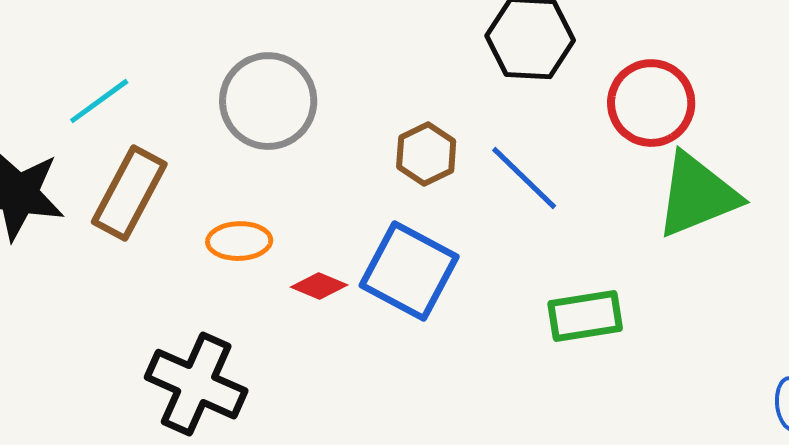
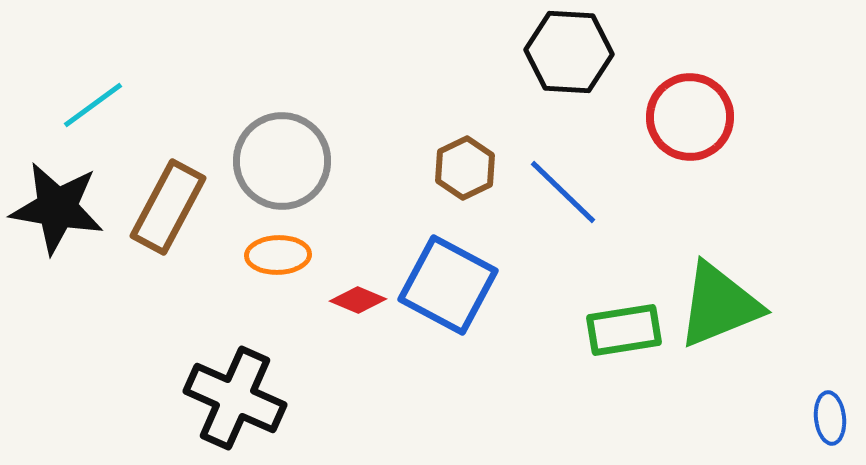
cyan line: (99, 101) -> (93, 105), moved
gray circle: (268, 101) -> (282, 161), moved
green triangle: (697, 195) -> (719, 305), moved

